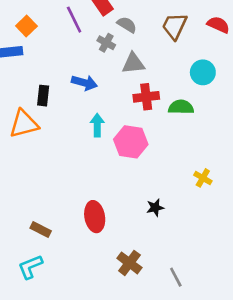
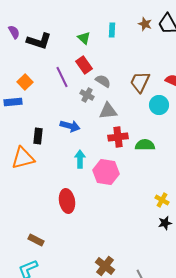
cyan circle: (203, 72) -> (159, 105), moved
black star: (155, 208) -> (165, 223), moved
red ellipse: (95, 217) -> (67, 201), moved

